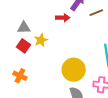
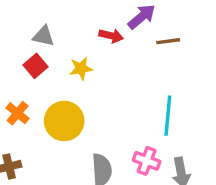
yellow star: (41, 40) -> (81, 68), moved
yellow circle: (74, 70) -> (64, 121), moved

